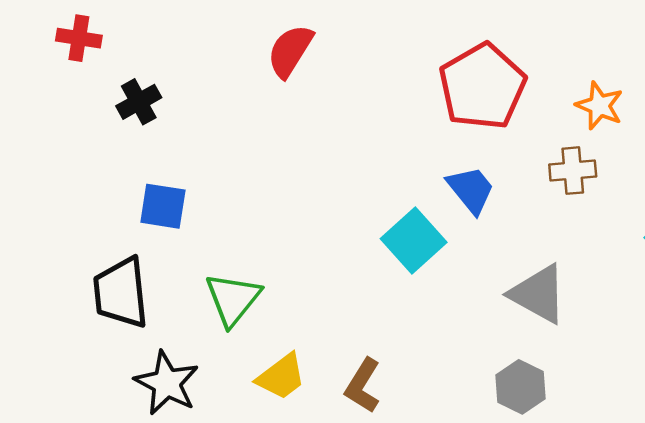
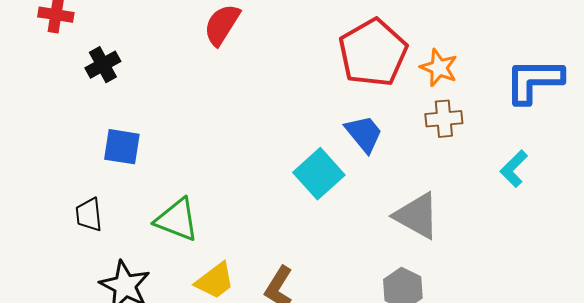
orange star: (599, 106) -> (439, 68), moved
black trapezoid: (121, 293) -> (89, 215), size x0.6
green triangle: (233, 299) -> (177, 220), turned -48

